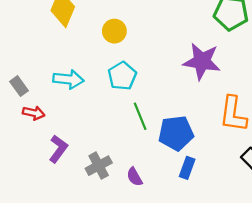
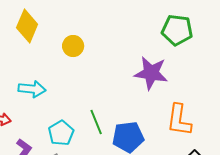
cyan pentagon: (122, 76) -> (61, 133), moved

